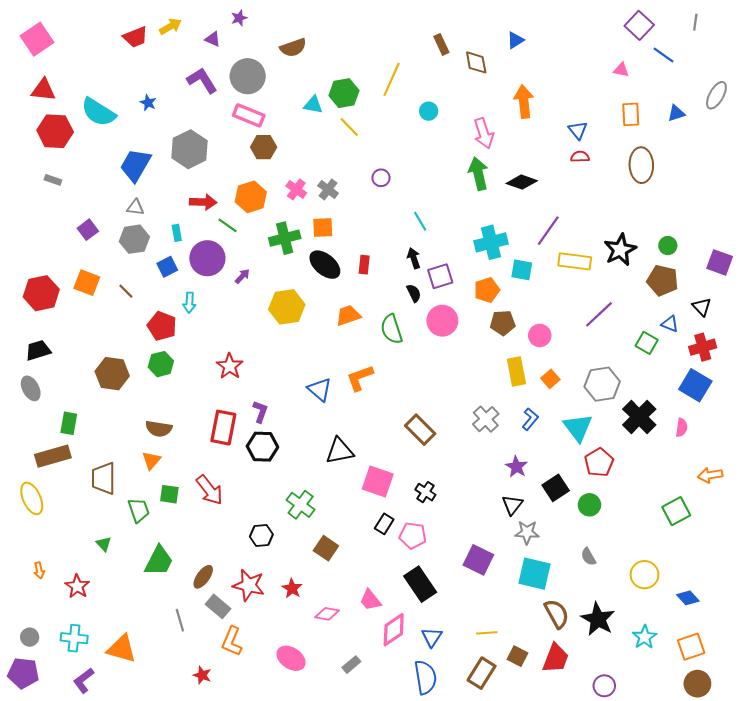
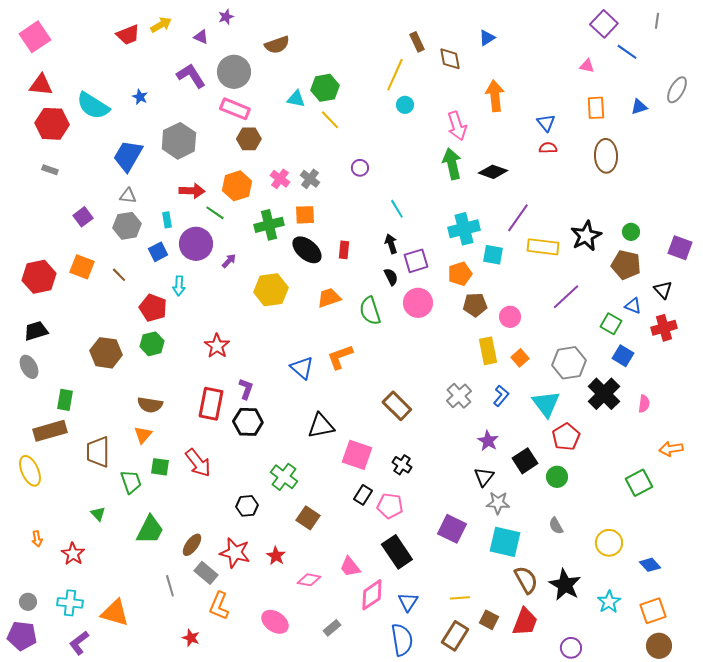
yellow line: (392, 79) -> (395, 75), moved
blue square: (695, 385) -> (623, 356), moved, size x0.7

